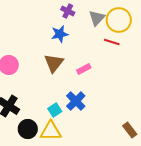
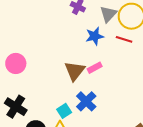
blue star: (60, 34) -> (95, 36), moved
brown triangle: (54, 63) -> (75, 71), moved

